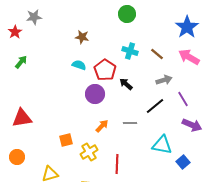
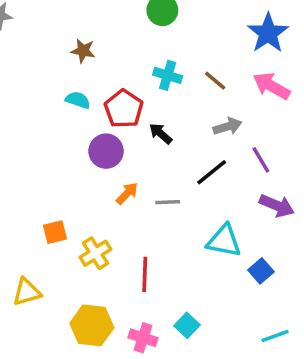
orange arrow: (102, 126) -> (127, 193), moved

